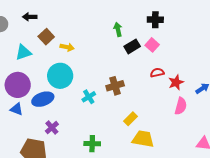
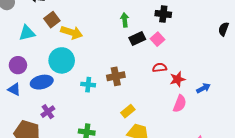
yellow arrow: (67, 47) -> (72, 32), size x1.5
purple circle: (18, 85) -> (18, 65), size x0.7
cyan cross: (89, 97) -> (88, 85), turned 32

